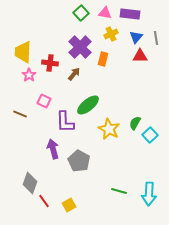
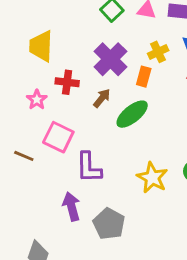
yellow cross: (111, 34) -> (158, 52), moved
yellow trapezoid: (23, 52) -> (41, 46), moved
pink square: (44, 101) -> (58, 137), size x1.5
green ellipse: (88, 105) -> (132, 114), moved

